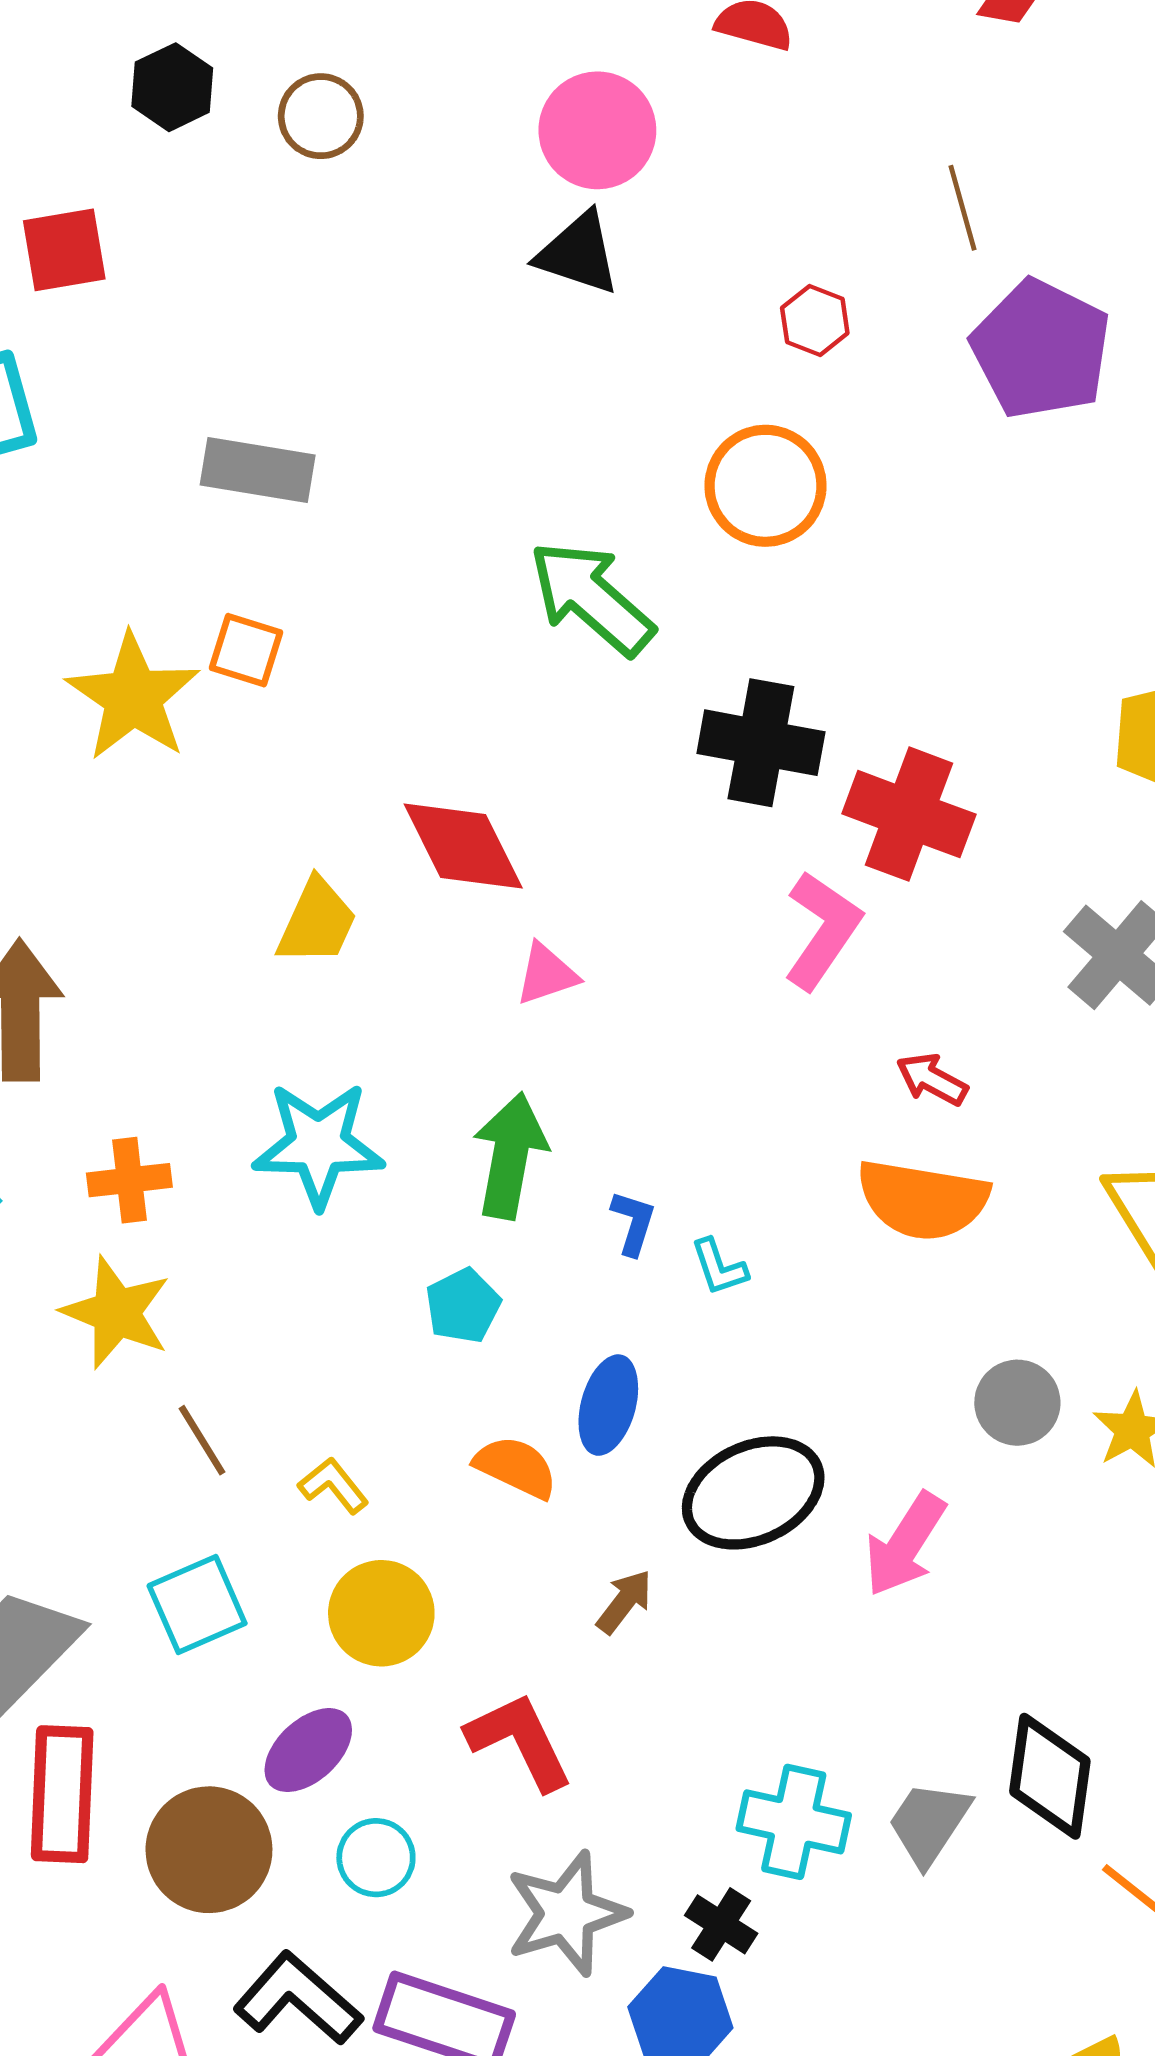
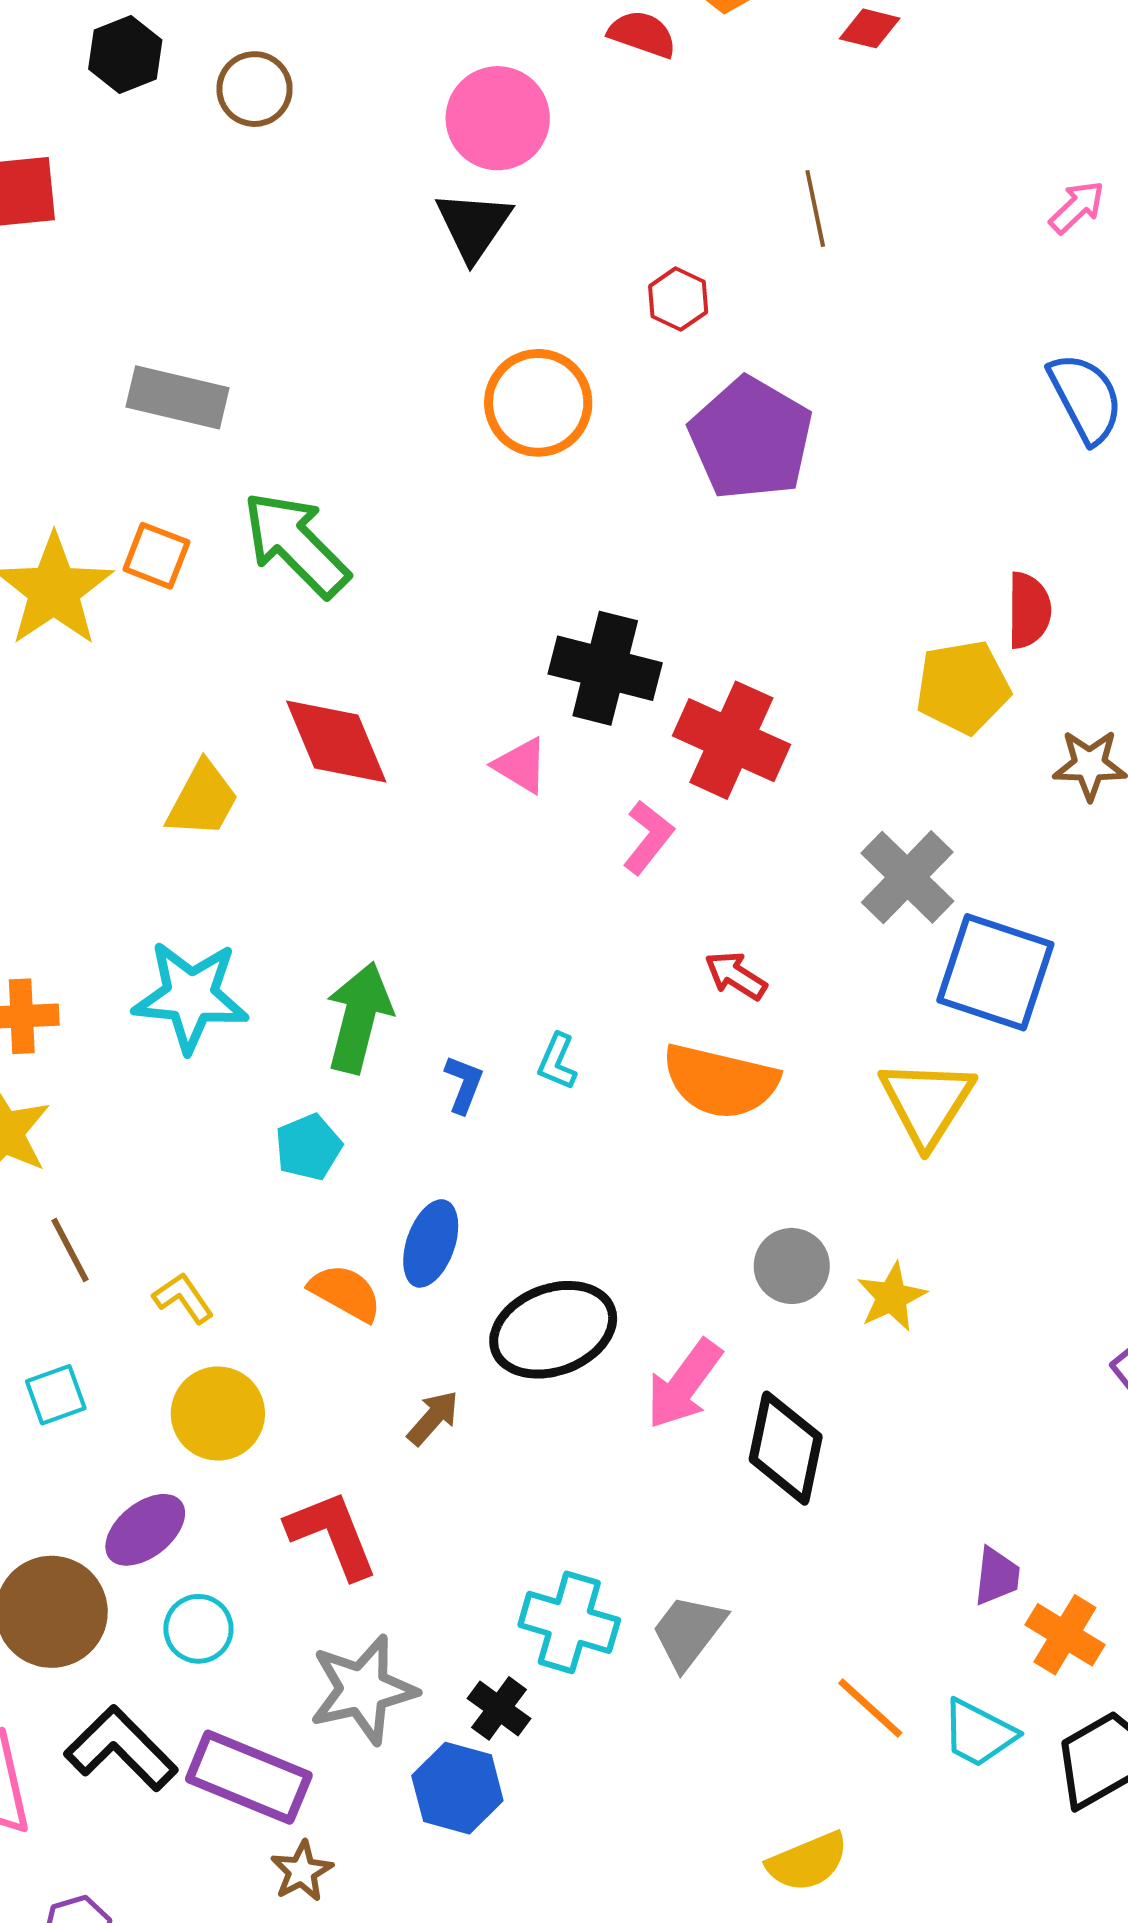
black triangle: (578, 253) -> (473, 226), turned 42
purple pentagon: (1041, 349) -> (751, 439), moved
orange circle: (766, 486) -> (538, 403), moved
green arrow: (591, 598) -> (296, 544), moved
pink L-shape: (822, 930) -> (648, 837), size x0.7
pink triangle: (547, 974) -> (521, 765), moved, turned 46
cyan L-shape: (719, 1267) -> (557, 1062), moved, turned 38
cyan square: (197, 1604) -> (56, 1395), size x0.7
black diamond: (1050, 1776) -> (786, 1448), moved

